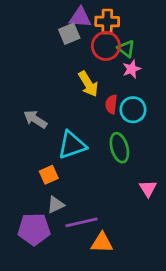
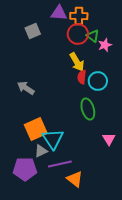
gray square: (69, 34) -> (33, 31), moved
pink star: (132, 69) -> (105, 45), moved
yellow arrow: (88, 84) -> (77, 62), moved
cyan triangle: (72, 145) -> (53, 139), moved, turned -45
orange square: (49, 175) -> (36, 129), size x1.6
orange triangle: (102, 243) -> (75, 179), turned 36

